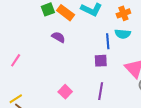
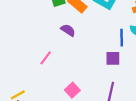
pink line: (16, 60) -> (46, 58), moved

